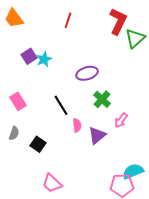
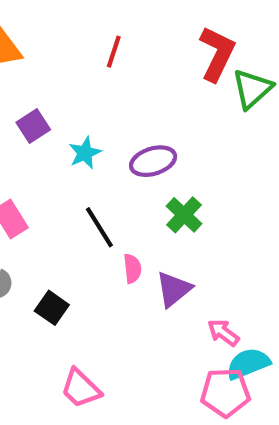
cyan star: (44, 59) -> (85, 153), moved
pink arrow: (121, 120) -> (223, 333), moved, turned 91

